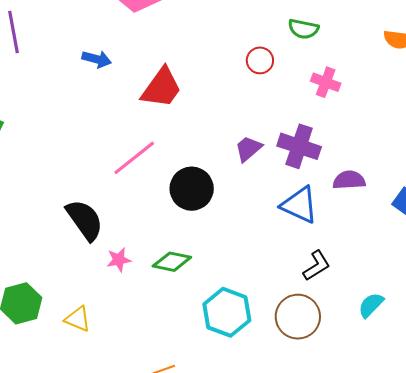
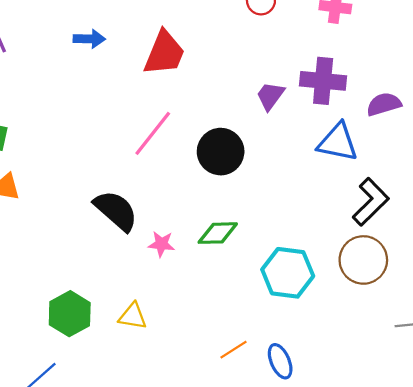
pink star: (119, 260) -> (161, 244), turned 30
black L-shape: (317, 266) -> (371, 202), size x1.4

